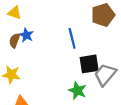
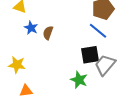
blue line: (72, 38) -> (98, 31), moved, turned -36
brown semicircle: (15, 40) -> (48, 33), moved

